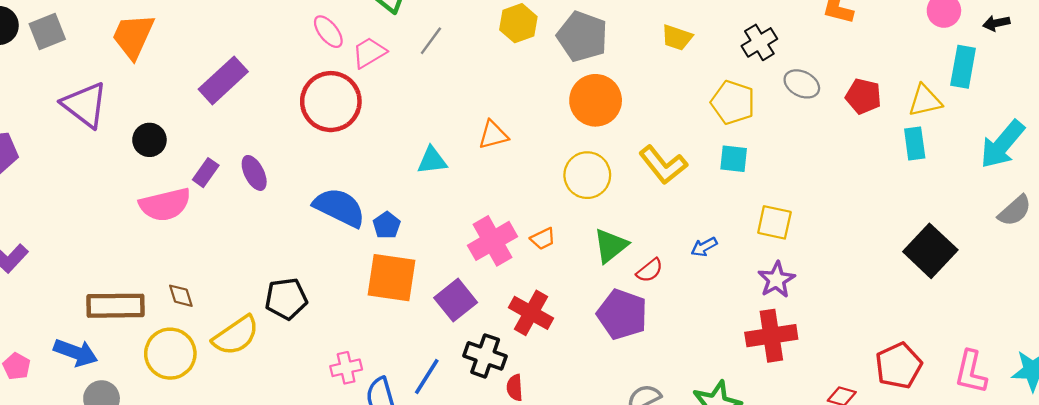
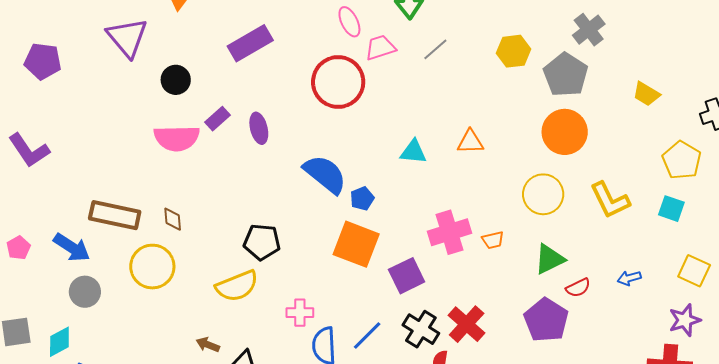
red cross: (531, 313) -> (467, 324), moved
yellow semicircle: (236, 336) -> (237, 286), moved

